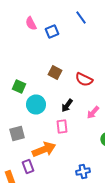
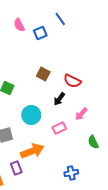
blue line: (81, 18) -> (60, 19), moved
cyan circle: (36, 104) -> (31, 115), moved
black arrow: (67, 106) -> (59, 99), moved
pink rectangle: (62, 126) -> (59, 128), moved, turned 72

